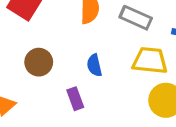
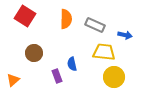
blue semicircle: (94, 65) -> (72, 64), moved

